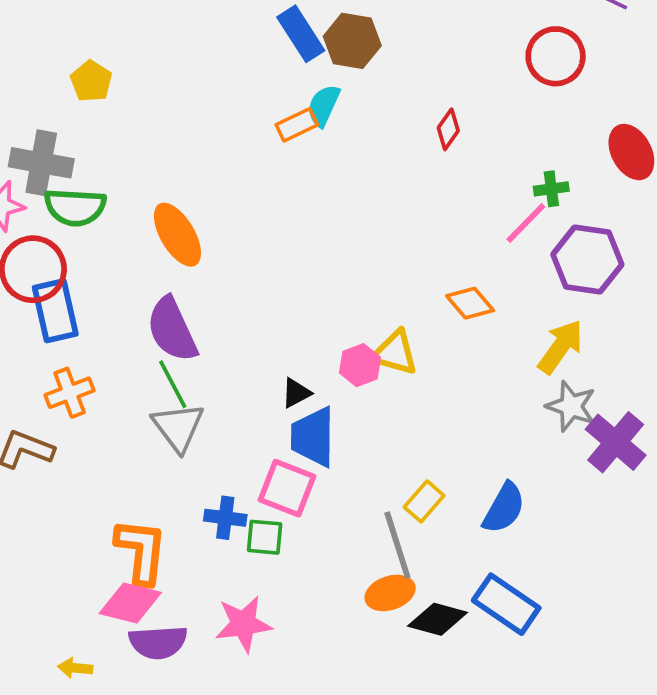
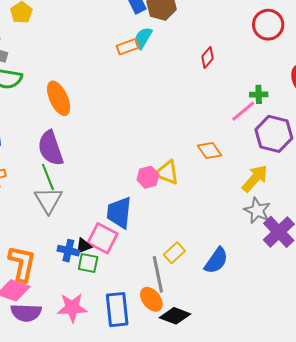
black triangle: (296, 393) -> (83, 246), moved
orange ellipse: (390, 593) -> (151, 299), turned 65
blue rectangle: (506, 604) -> (117, 310), moved, turned 44

